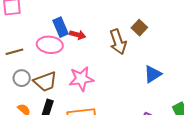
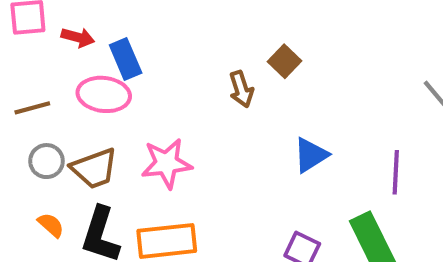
red arrow: (78, 35) -> (78, 37), moved
brown arrow: (118, 42) -> (241, 89), size x0.7

